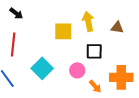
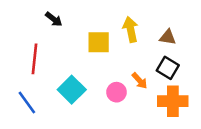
black arrow: (16, 13) -> (54, 19), moved
black square: (94, 51) -> (168, 68), moved, turned 30
orange arrow: (95, 86) -> (140, 81), moved

